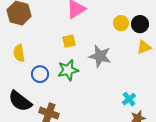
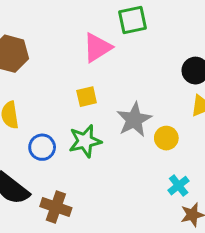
yellow circle: (121, 23) -> (166, 138), moved
gray star: (100, 56) -> (134, 120), turned 30

